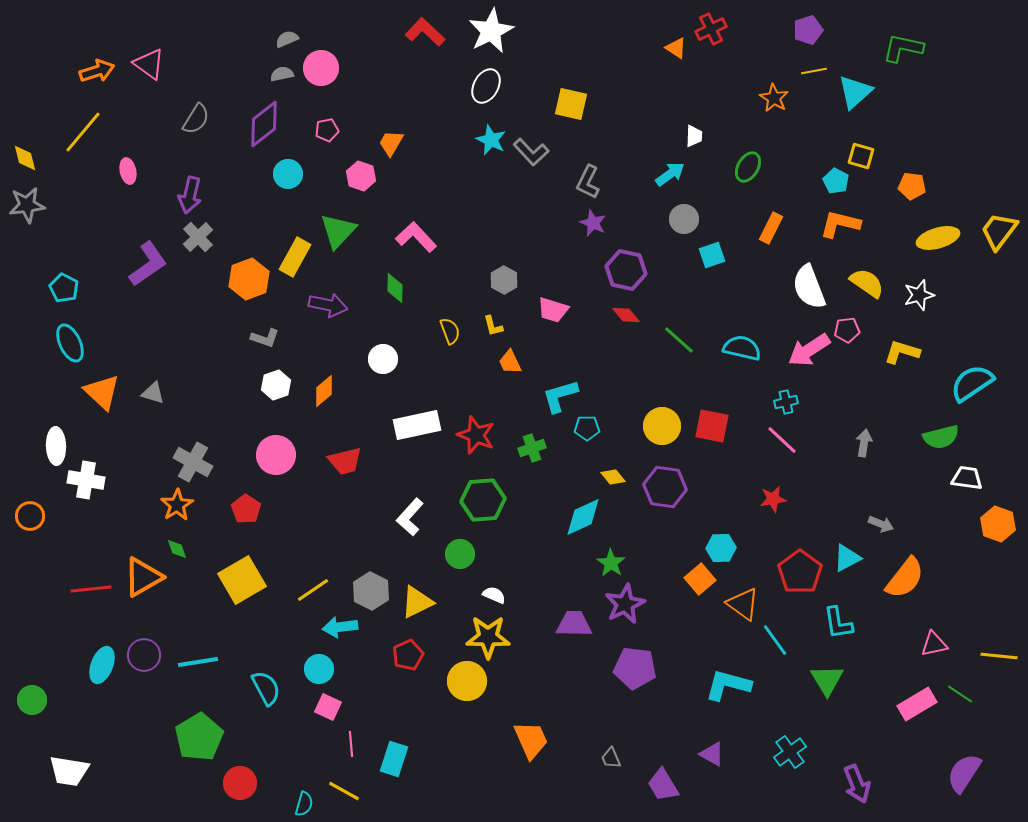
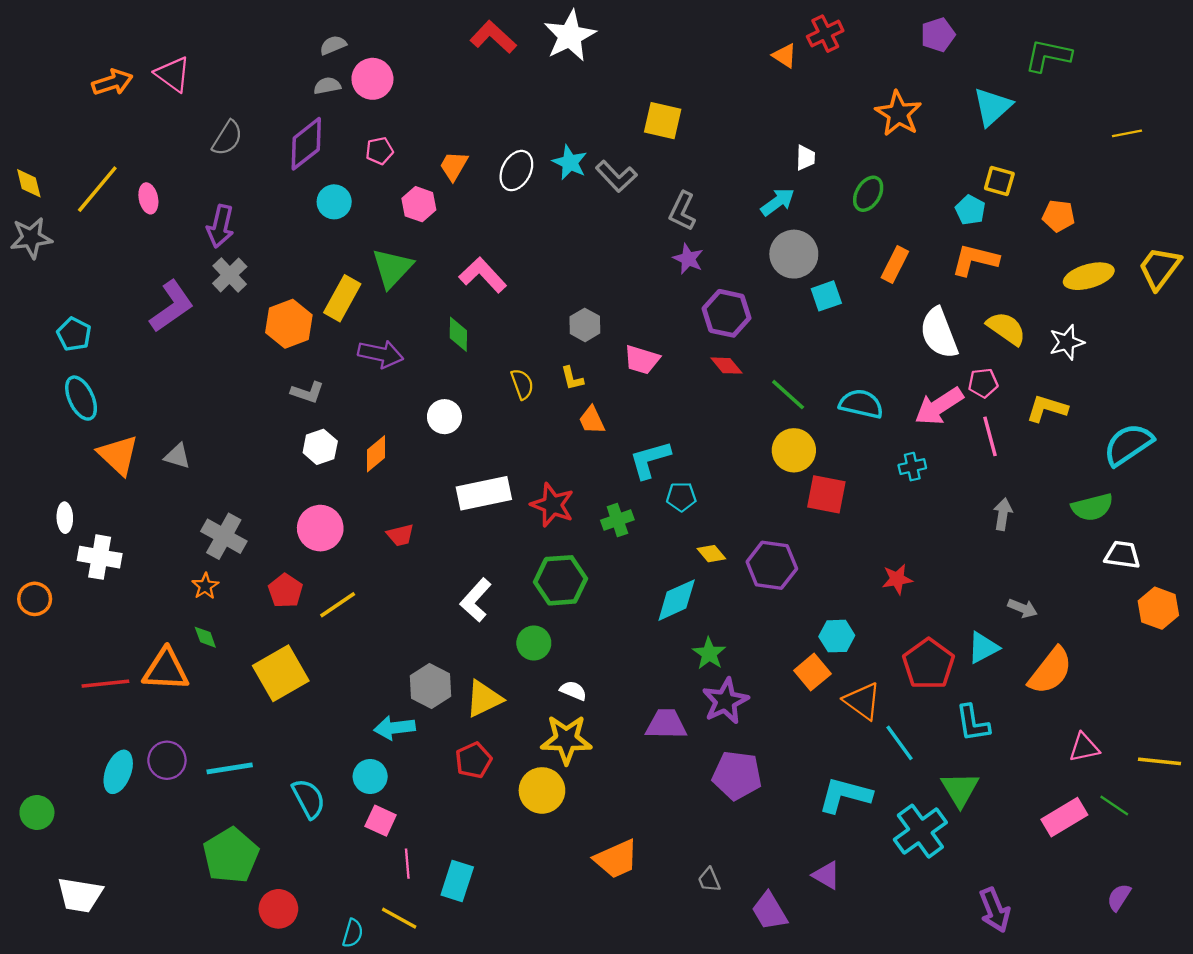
yellow line: (814, 71) -> (1127, 133), moved
white ellipse: (486, 86) -> (516, 171), moved
orange star: (774, 98) -> (898, 114), size x1.4
yellow line: (83, 132) -> (97, 189), moved
gray circle: (684, 219) -> (794, 254), size x1.4
yellow circle: (662, 426) -> (794, 450), moved
pink line: (782, 440) -> (990, 436), moved, turned 32
white ellipse: (56, 446) -> (65, 518), size x0.7
red trapezoid: (345, 461) -> (400, 535), size x0.7
orange star: (177, 505) -> (205, 586), size x0.7
orange triangle: (143, 577) -> (166, 670), turned 33
yellow line: (313, 590) -> (338, 605), moved
orange trapezoid: (531, 740) -> (616, 859), turned 90
cyan cross: (790, 752) -> (920, 831), moved, size x1.4
purple semicircle: (964, 773) -> (1119, 897), size x0.6

